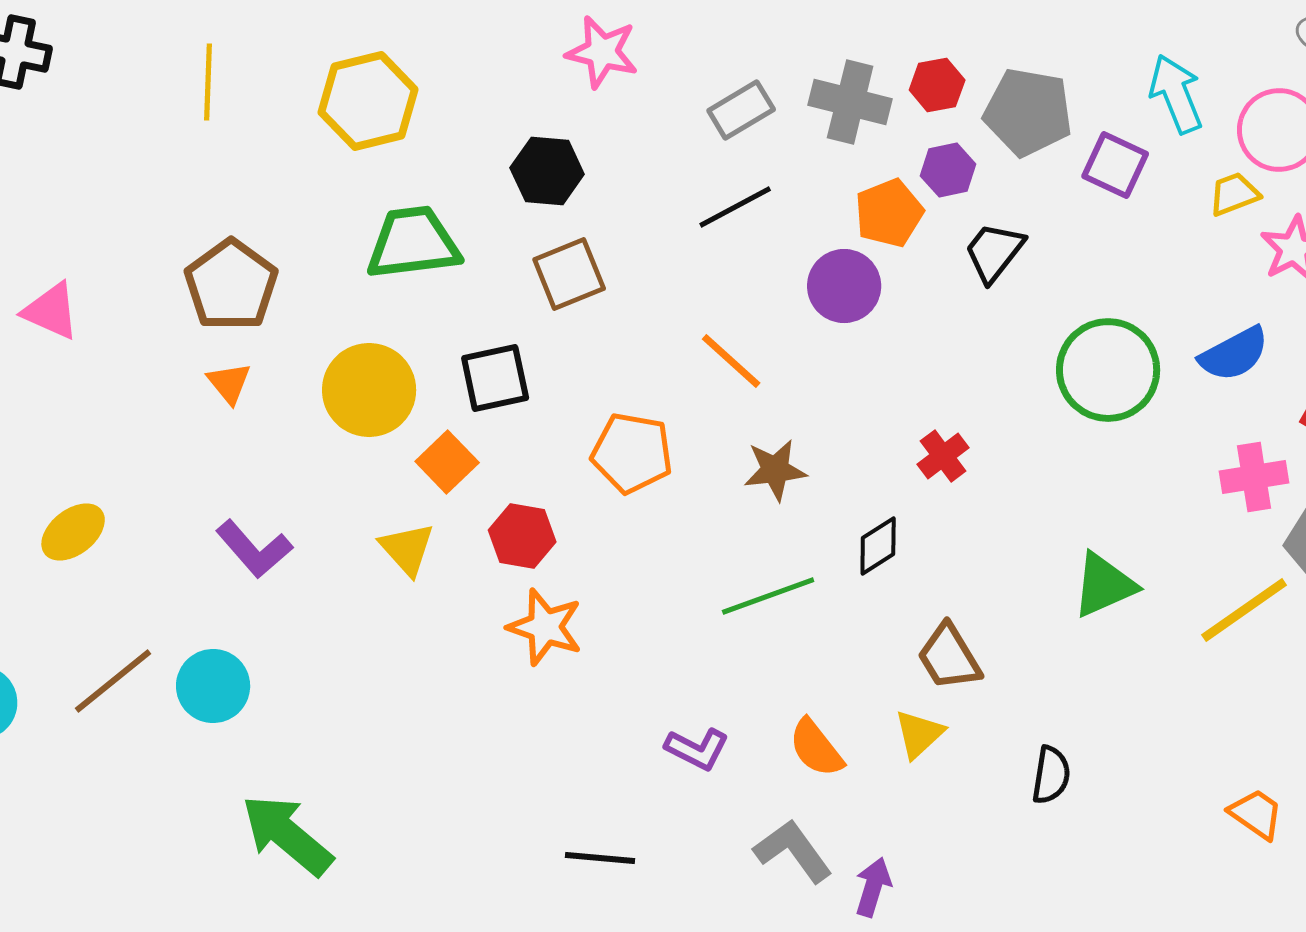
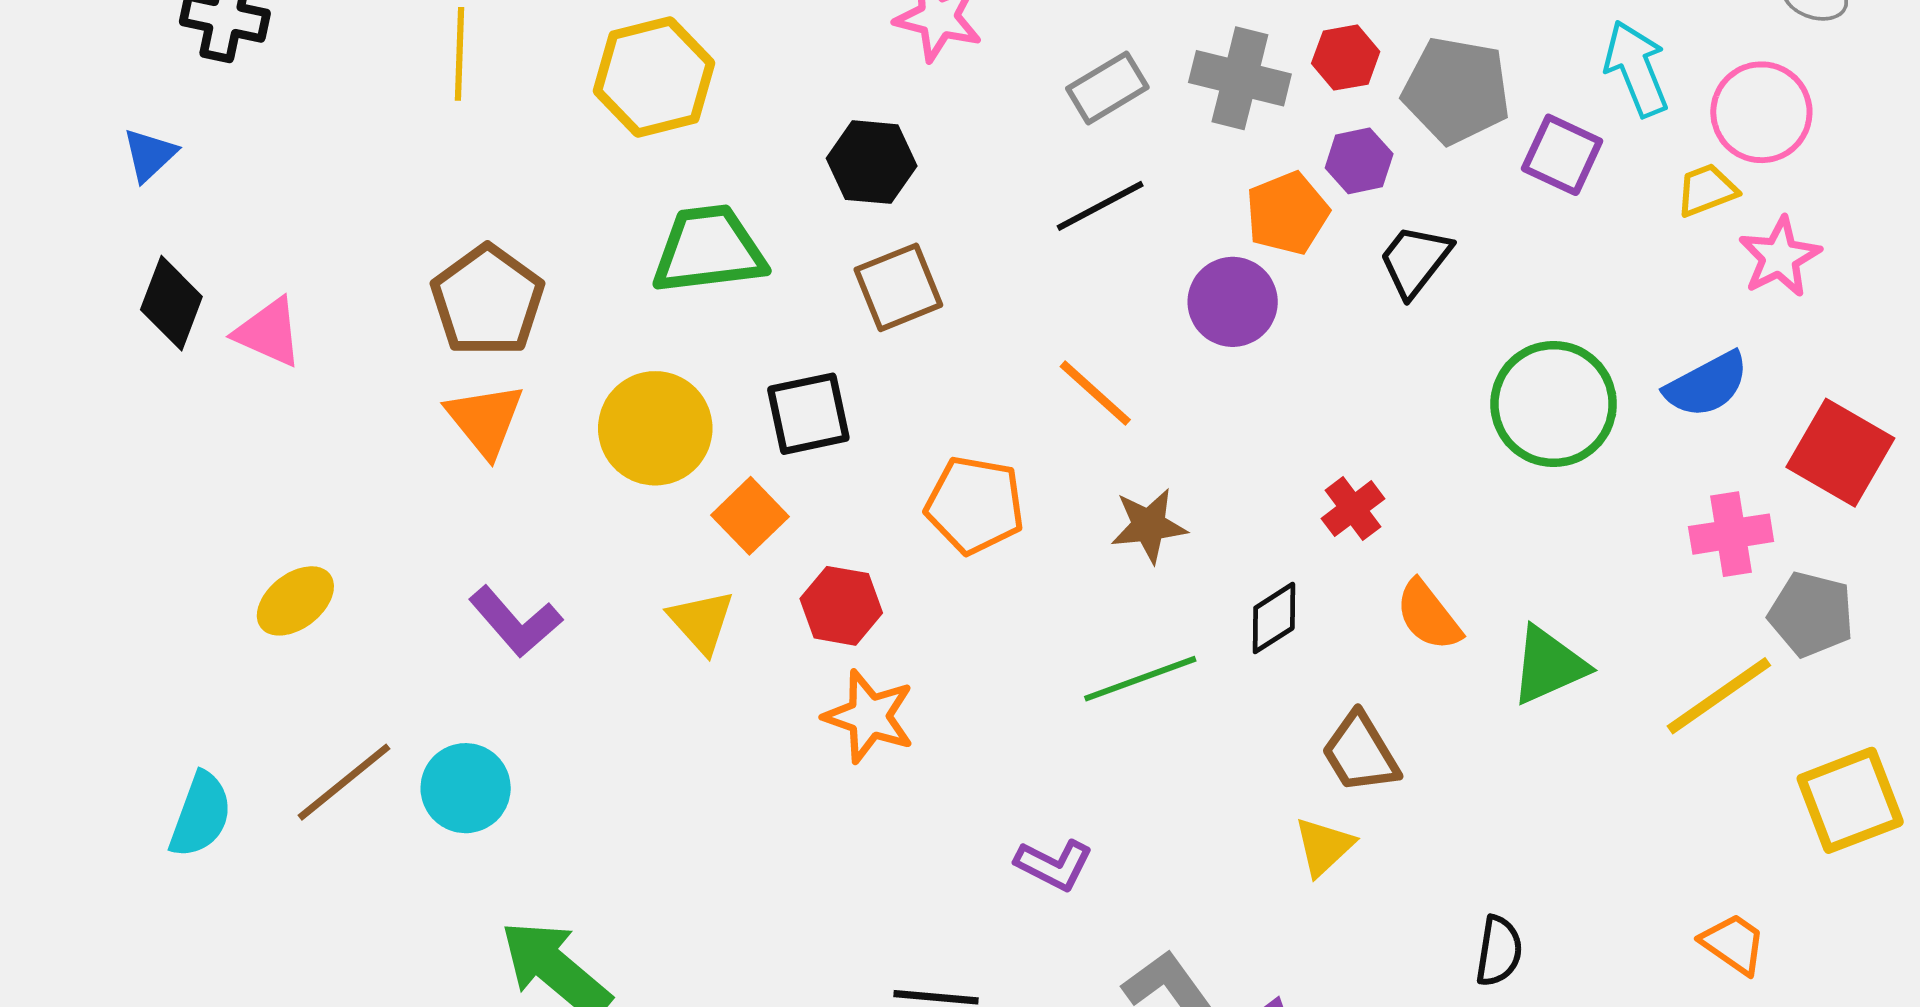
orange triangle: (229, 383) -> (485, 420), size x1.5
orange semicircle: (816, 748) -> (1428, 616), moved
black semicircle: (1051, 775) -> (1499, 951), moved

